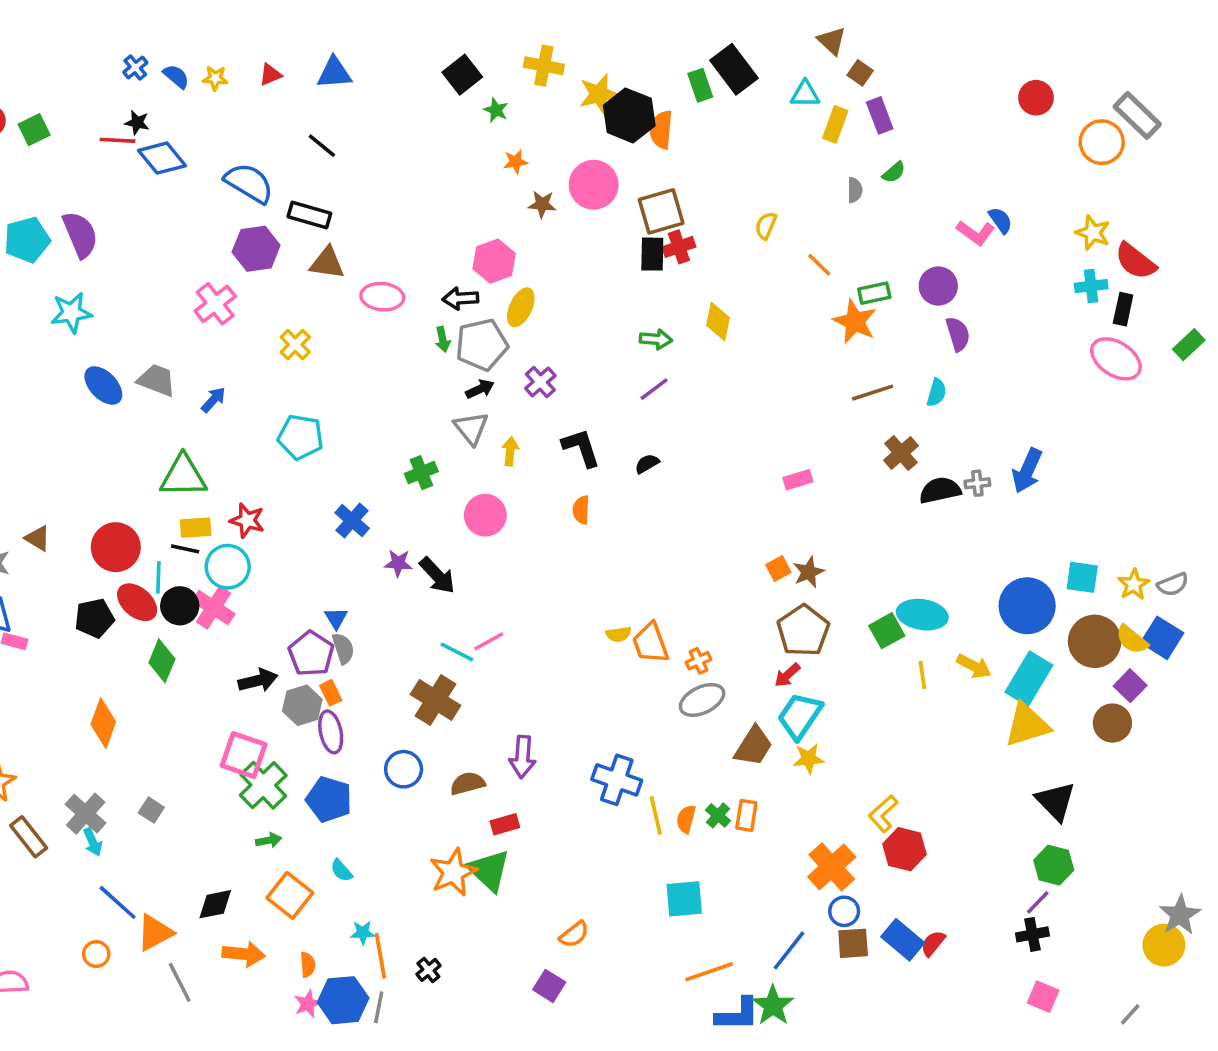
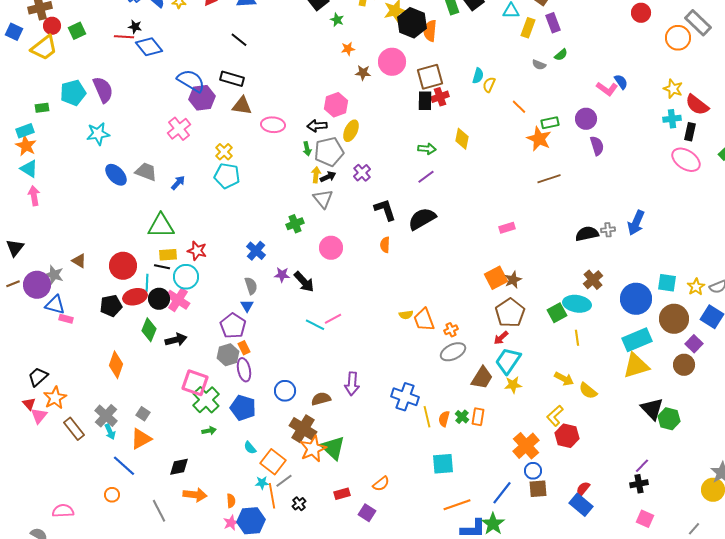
blue semicircle: (249, 183) -> (191, 81), moved
gray semicircle: (855, 190) -> (539, 65), turned 112
cyan semicircle: (937, 393) -> (478, 76), moved
cyan pentagon: (301, 437) -> (227, 176), moved
yellow arrow: (510, 451) -> (316, 175), moved
brown cross: (901, 453) -> (593, 280), moved
black semicircle: (647, 464) -> (422, 219), size x2.0
orange square: (778, 568) -> (496, 278), size x1.6
red ellipse: (137, 602) -> (135, 297), turned -55
yellow semicircle: (1132, 640) -> (588, 391), moved
gray semicircle: (343, 648) -> (251, 286), moved
yellow arrow: (974, 666) -> (564, 379), moved
cyan rectangle: (1029, 679) -> (637, 340), turned 36
black arrow: (258, 680) -> (176, 340), moved
brown cross: (436, 700) -> (303, 429), moved
red rectangle: (505, 824) -> (342, 494), moved
green hexagon: (1054, 865) -> (669, 419), moved
orange square: (290, 895) -> (273, 462), moved
orange triangle: (155, 933) -> (141, 439), moved
blue rectangle: (903, 940) -> (581, 505), moved
gray line: (379, 1007) -> (284, 481), moved, turned 42

